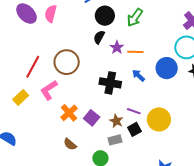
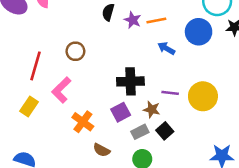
brown circle: (67, 62) -> (75, 51), size x0.6
black cross: (110, 83) -> (130, 81), moved
orange cross: (69, 113) -> (83, 122), moved
purple square: (92, 118) -> (121, 112), turned 35
black square: (134, 129) -> (165, 131), moved
gray rectangle: (115, 140) -> (140, 132), moved

